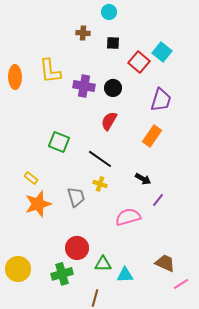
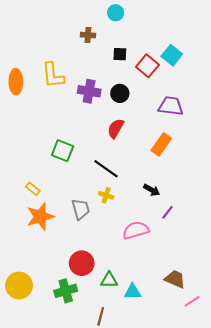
black square: (113, 43) -> (120, 54), moved
purple trapezoid: (161, 100) -> (171, 106), turned -100

